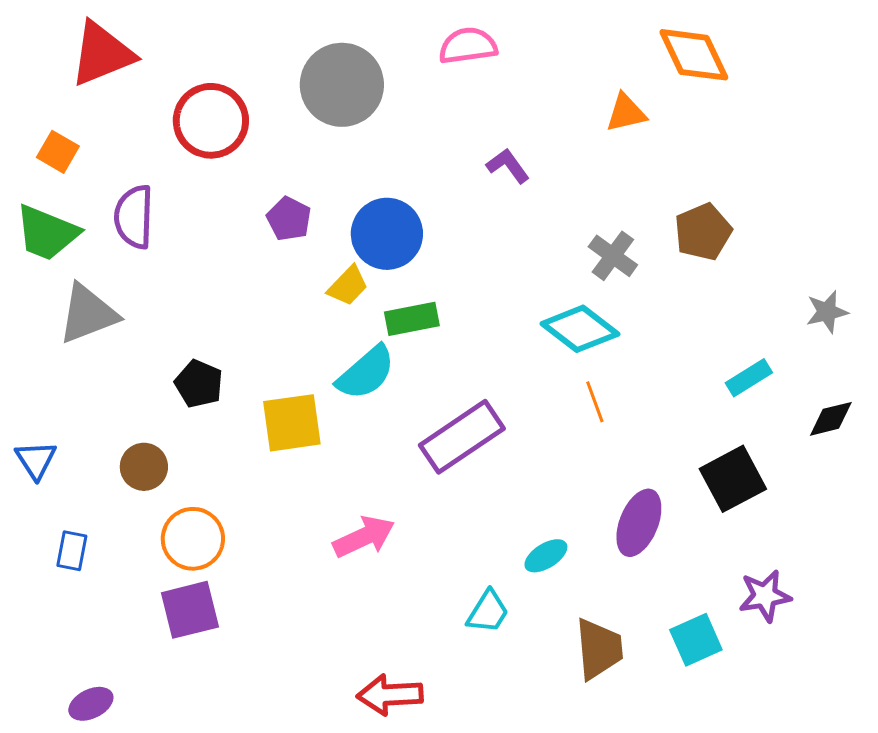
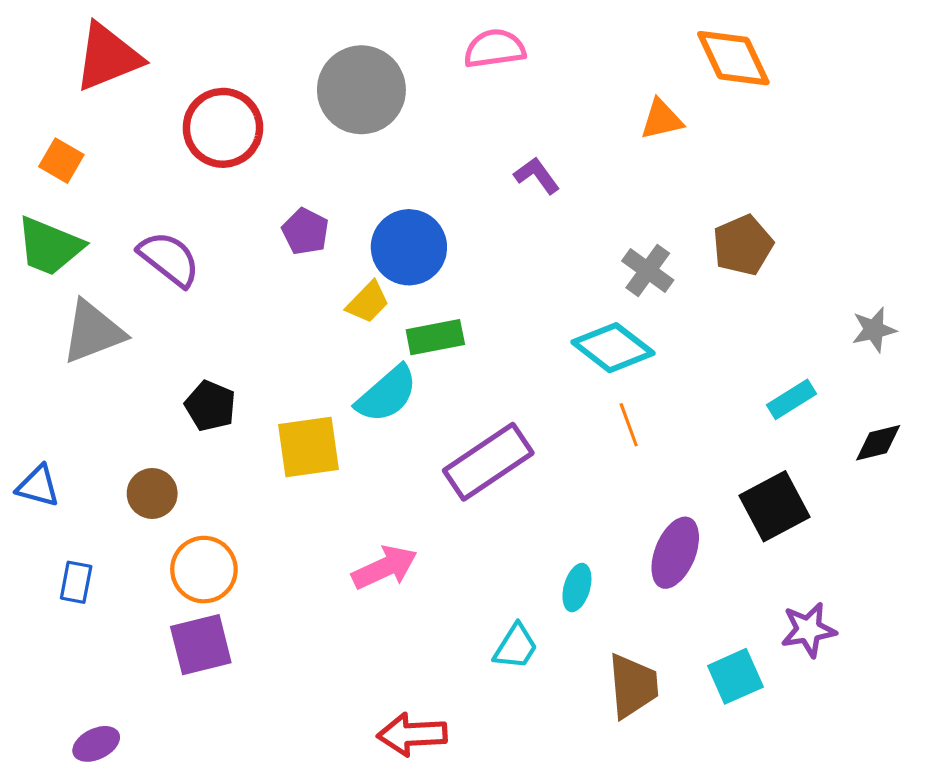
purple semicircle: (134, 217) -> (169, 259), moved, turned 126
blue triangle: (36, 460) -> (38, 486), turned -42
cyan ellipse: (546, 556) -> (577, 588), turned -42

